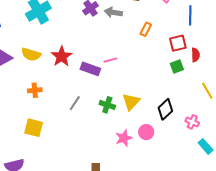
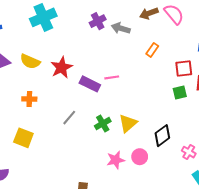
green cross: (107, 105) -> (103, 124), turned 35

